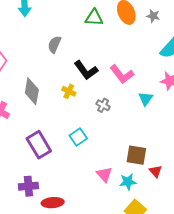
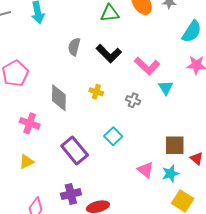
black L-shape: (86, 70) -> (109, 53), moved
cyan triangle: (146, 99) -> (166, 88), moved

